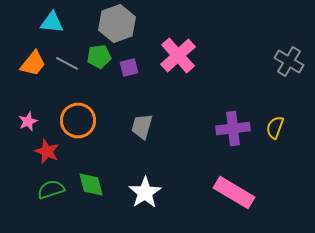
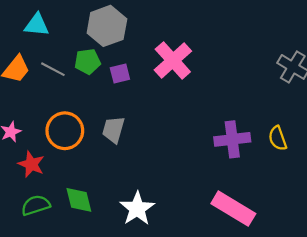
gray trapezoid: (142, 126) -> (113, 130), moved
yellow semicircle: (275, 127) -> (278, 138), turned -40

